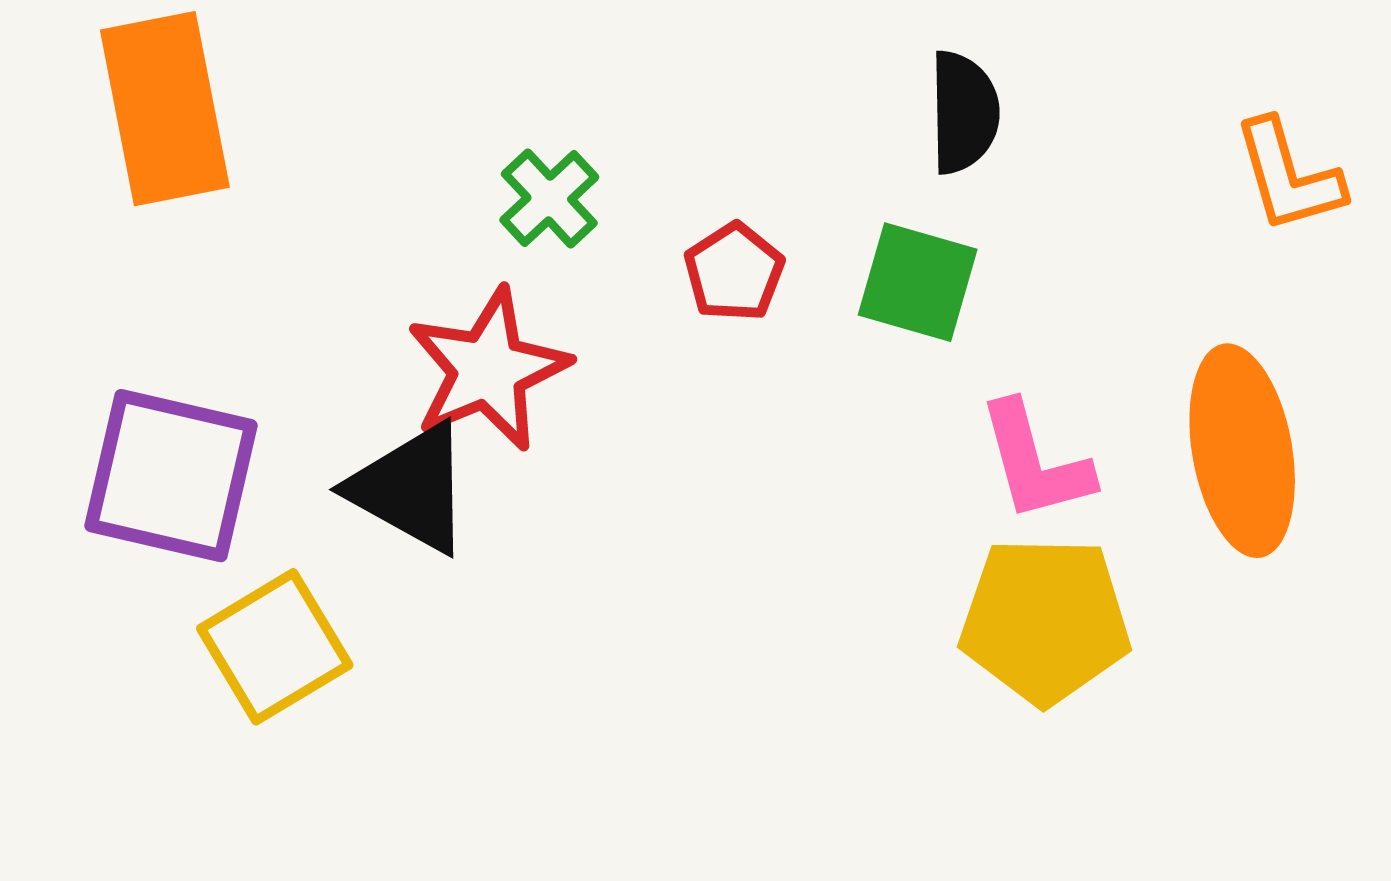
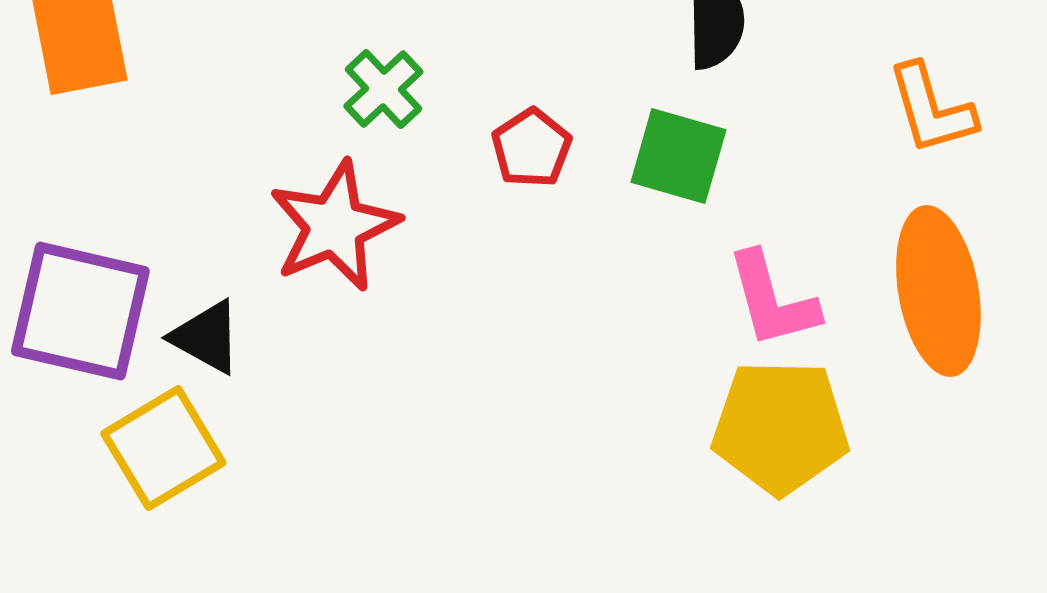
orange L-shape: (1288, 176) -> (931, 109), moved
black triangle: (411, 488) -> (206, 337), moved, size x0.7

